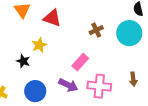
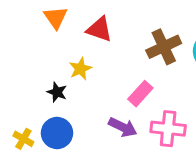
brown cross: (96, 30) -> (164, 47), size x1.6
blue circle: (35, 91) -> (57, 133), moved

